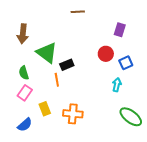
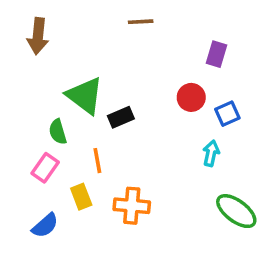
brown arrow: (23, 34) -> (38, 36), moved
green semicircle: (24, 73) -> (58, 132), moved
orange line: (57, 80) -> (97, 161), moved

